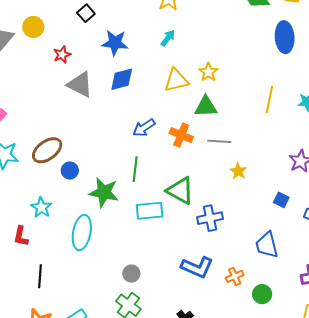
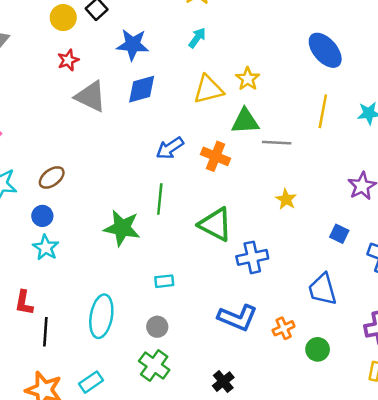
yellow circle: (33, 27) -> (63, 18), moved
blue ellipse: (285, 37) -> (325, 50), moved, turned -36
gray line: (219, 141) -> (277, 143), moved
brown ellipse: (47, 150) -> (52, 177), size x0.7
blue circle: (70, 171) -> (42, 216), moved
cyan rectangle: (150, 211) -> (164, 281), moved, size x0.6
cyan ellipse: (82, 232) -> (101, 316), moved
red L-shape: (21, 236) -> (24, 303), moved

